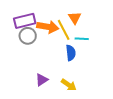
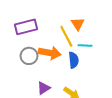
orange arrow: (48, 27) -> (50, 53), moved
gray circle: (28, 36) -> (29, 56), moved

